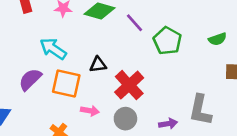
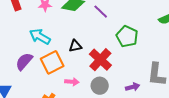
green pentagon: (167, 41) -> (127, 36), moved
orange square: (66, 84) -> (52, 62), turned -35

